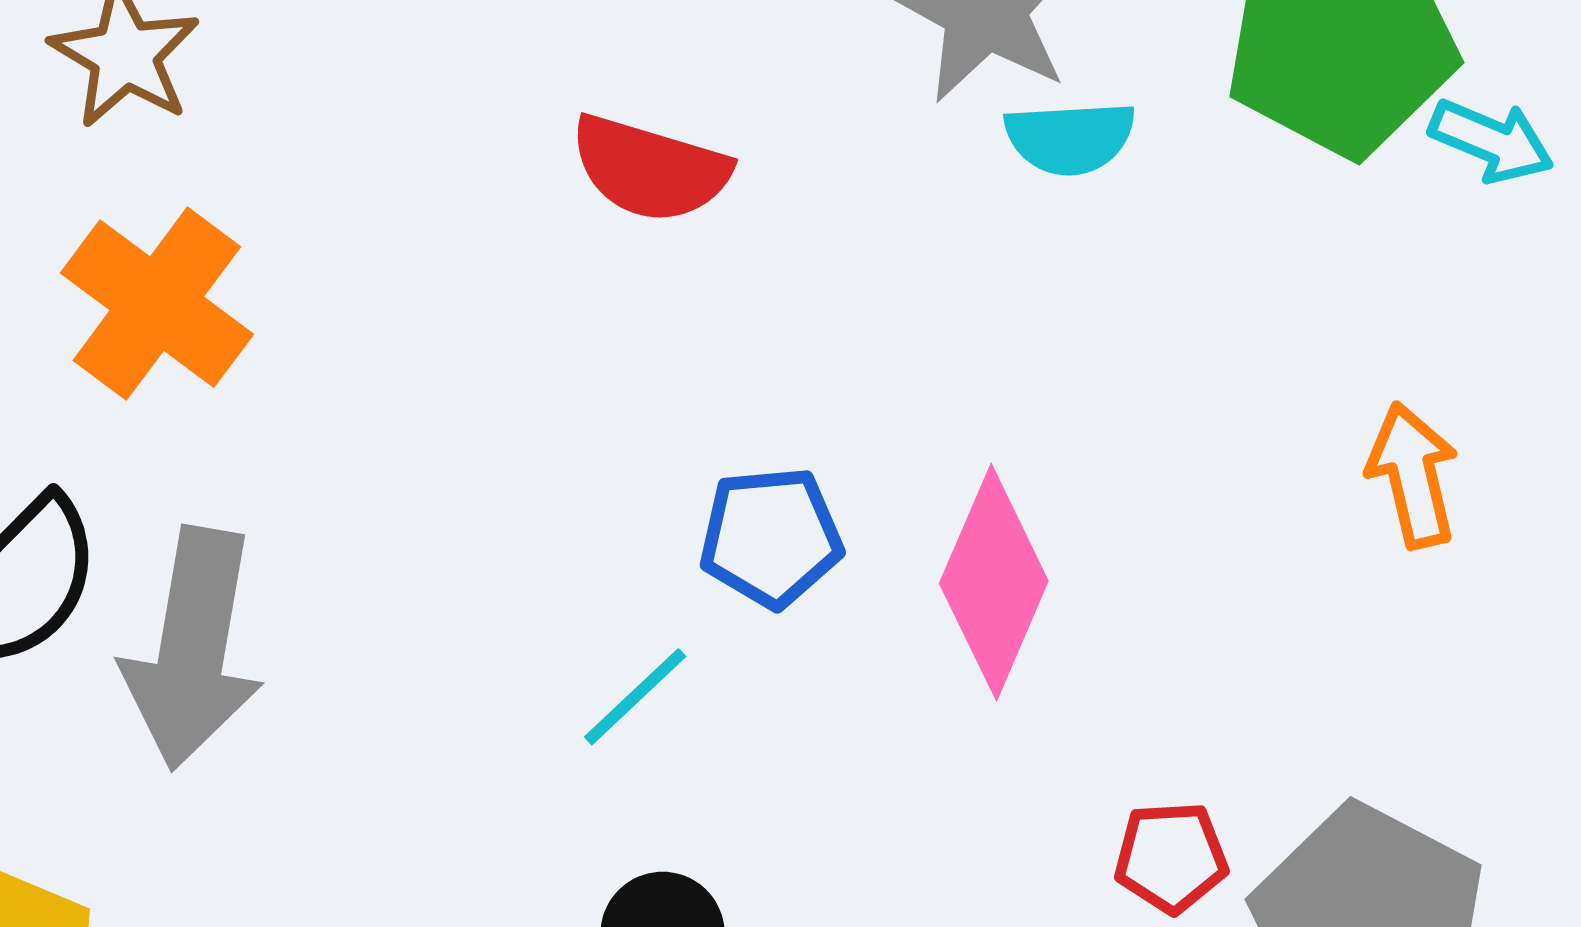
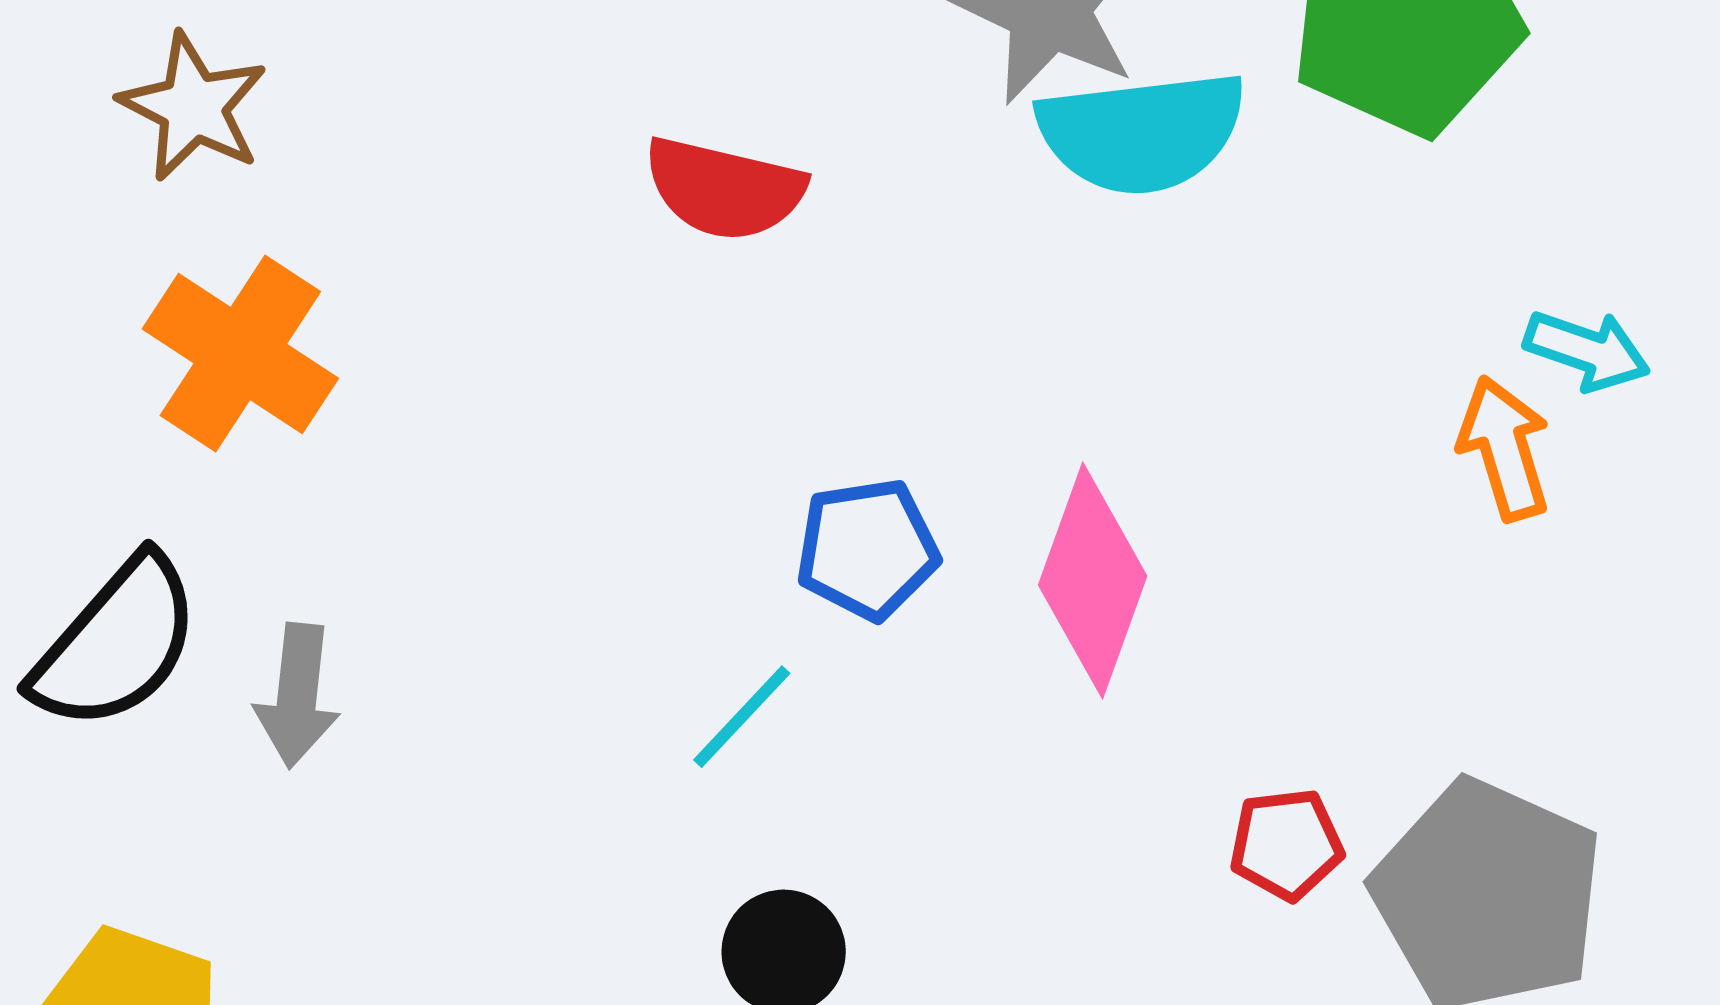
cyan semicircle: (1070, 138) -> (1142, 132), size x1.6
cyan arrow: (1491, 141) -> (1587, 350), moved
gray arrow: (193, 648) -> (297, 696), size x0.6

